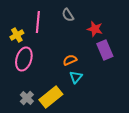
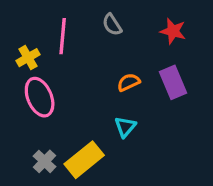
red star: (95, 29) -> (173, 31), moved
pink ellipse: (24, 59) -> (40, 97), turned -40
orange semicircle: (70, 60) -> (129, 82), moved

